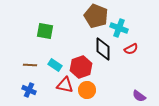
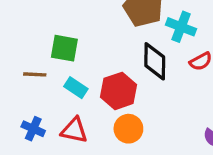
green square: (45, 31) -> (64, 48), moved
brown line: (30, 65) -> (35, 74), moved
red triangle: (65, 85) -> (74, 130), moved

